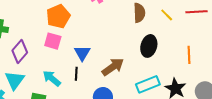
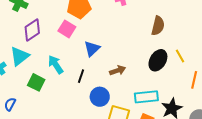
yellow line: (167, 15) -> (180, 56), moved
brown arrow: (113, 67) -> (118, 70), size x0.7
black line: (76, 74) -> (81, 76), moved

